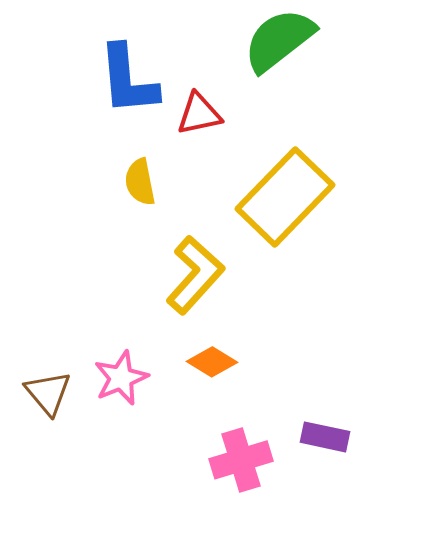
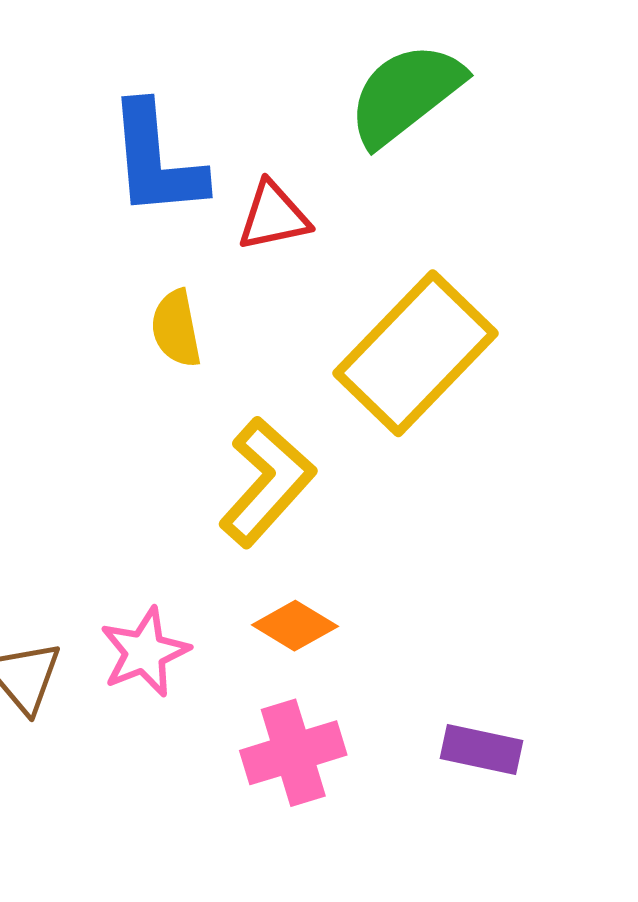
pink cross: (241, 460) -> (293, 753), moved

